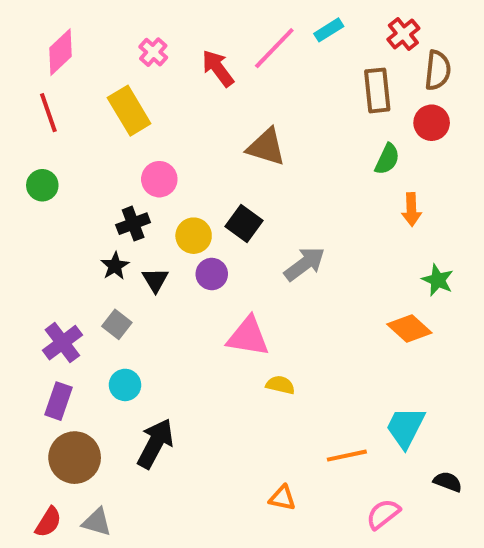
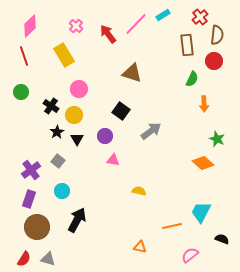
black cross: (133, 224) -> (51, 106), moved, turned -35
yellow circle: (194, 236) -> (74, 115), moved
pink triangle: (248, 337) -> (113, 160), moved, size x0.6

